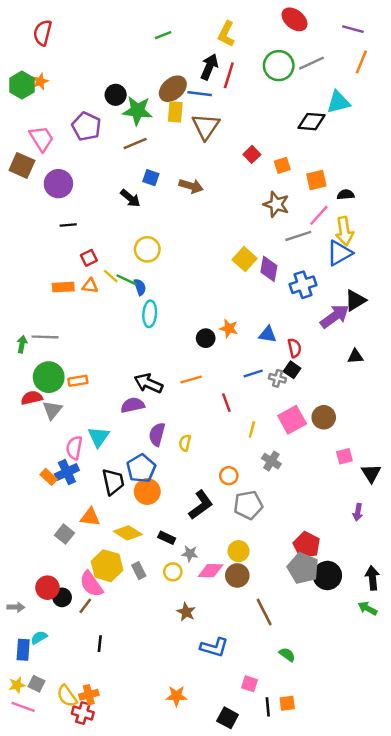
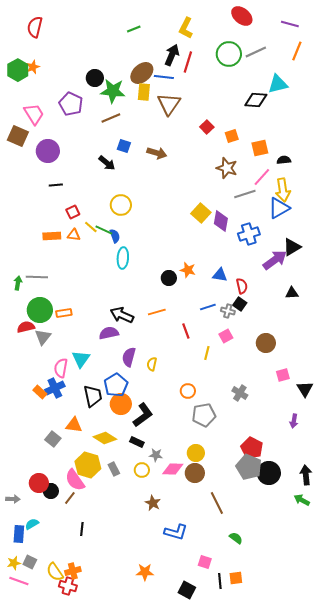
pink square: (292, 420) -> (226, 336), moved, size x0.6
gray cross: (271, 461) -> (240, 393), moved
black L-shape: (201, 505) -> (143, 415), moved

